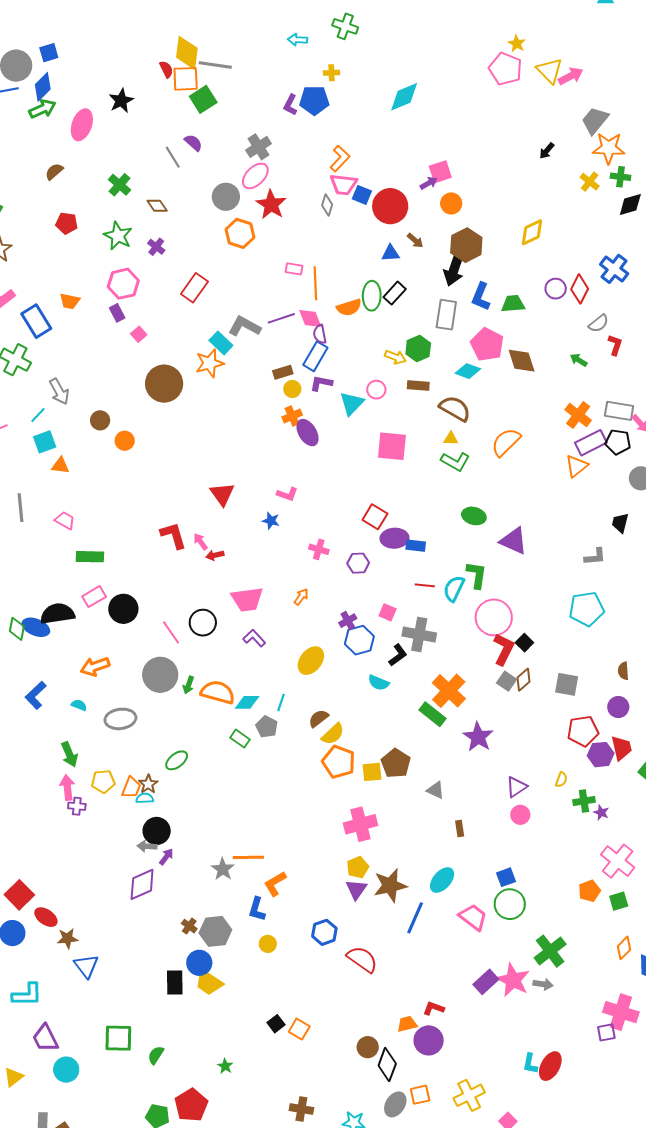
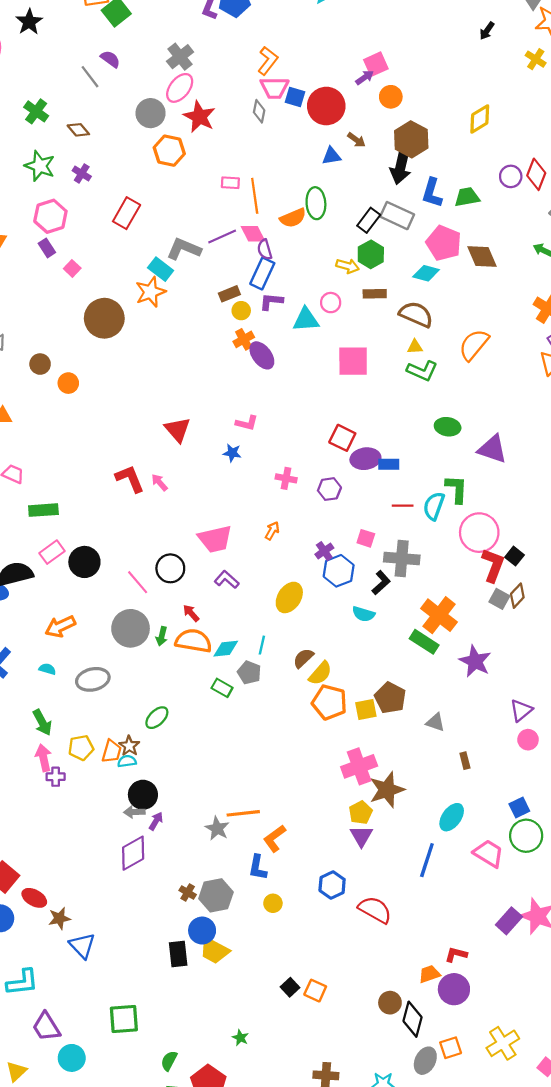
black rectangle: (395, 293) -> (369, 220), moved
gray rectangle: (446, 315) -> (397, 216), turned -68
cyan triangle: (352, 403) -> (306, 320), turned 48
red arrow: (215, 555) -> (191, 613), moved, turned 66
brown star: (390, 885) -> (387, 790), moved
green semicircle: (156, 1055) -> (169, 1061), moved

